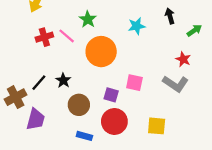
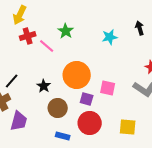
red cross: (44, 37) -> (28, 36), moved
orange circle: (101, 52) -> (77, 75), moved
black line: (39, 83) -> (12, 81), moved

